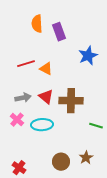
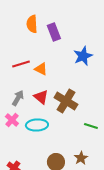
gray arrow: (23, 98) -> (18, 98), turned -49
brown cross: (71, 101) -> (66, 101), turned 30

